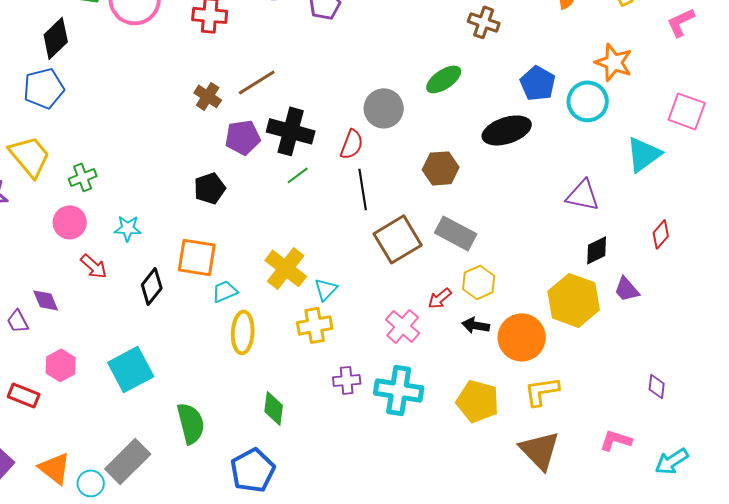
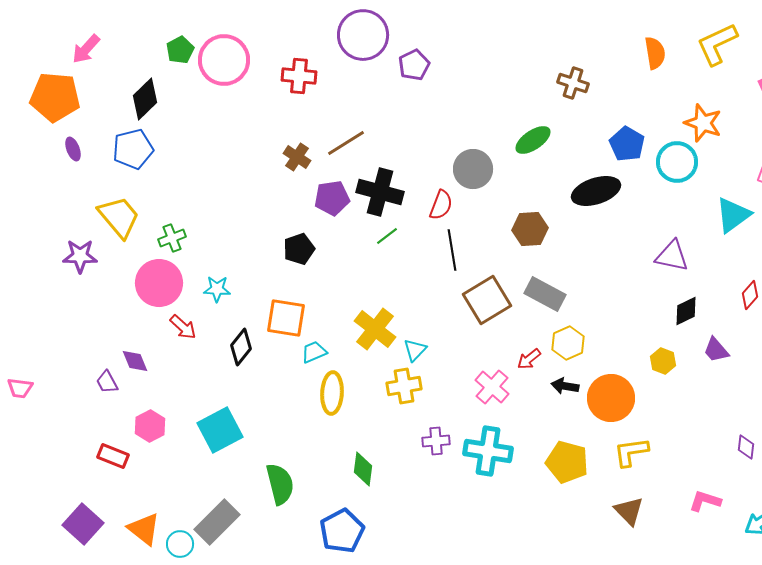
pink circle: (70, 222) -> (159, 283), size x1.4
yellow hexagon: (574, 300) -> (663, 361), size x0.5
brown triangle: (540, 450) -> (629, 511), size x0.7

